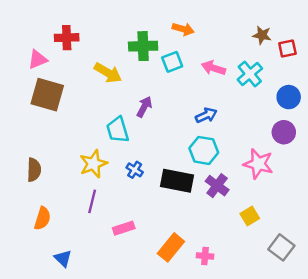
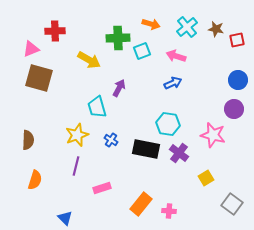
cyan cross: (250, 74) -> (187, 27), moved
blue arrow: (206, 115) -> (173, 83), moved
blue triangle: (63, 258) -> (65, 218), moved

